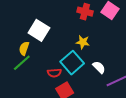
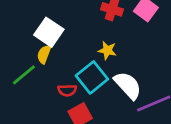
yellow semicircle: (24, 48) -> (44, 54), moved
white semicircle: (99, 67) -> (128, 85), size x1.6

